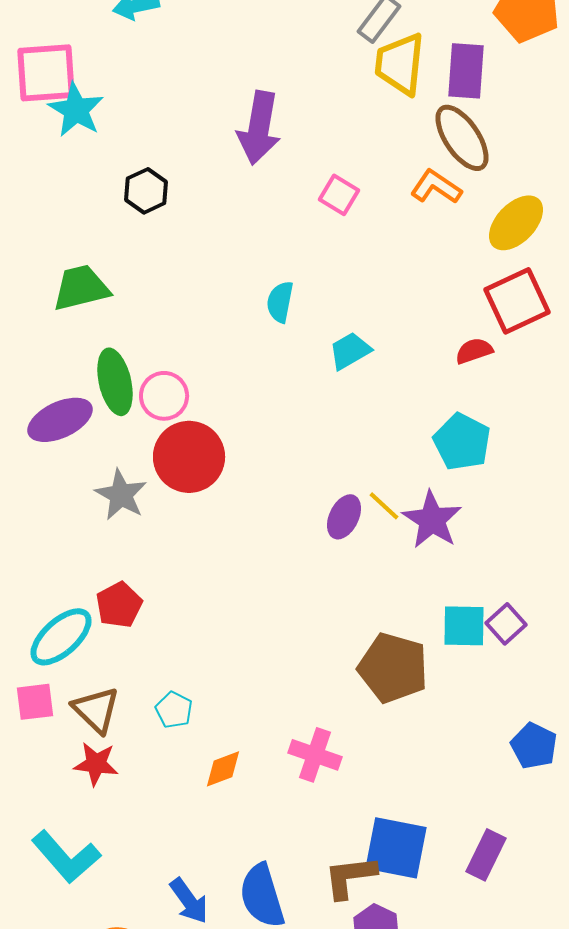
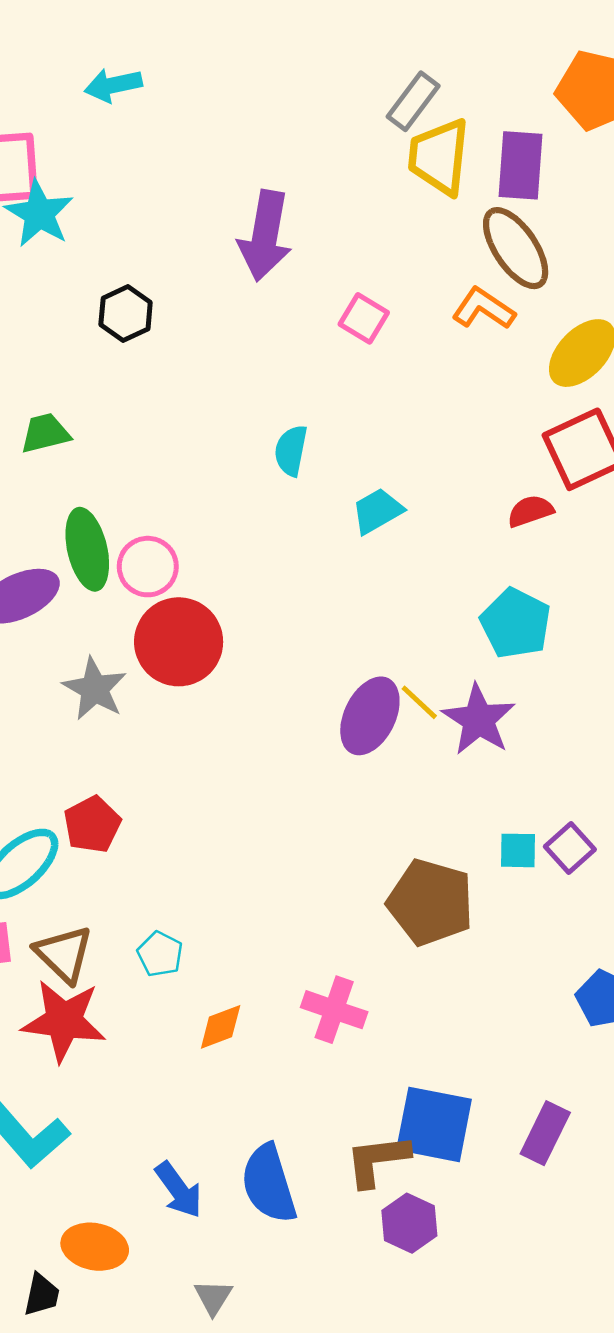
green trapezoid: (81, 288) -> (45, 433), size x0.7
purple ellipse: (344, 517) -> (370, 716), size x1.4
cyan square: (464, 626) -> (518, 850), size x0.7
red star: (96, 764) -> (64, 1021), size x1.5

